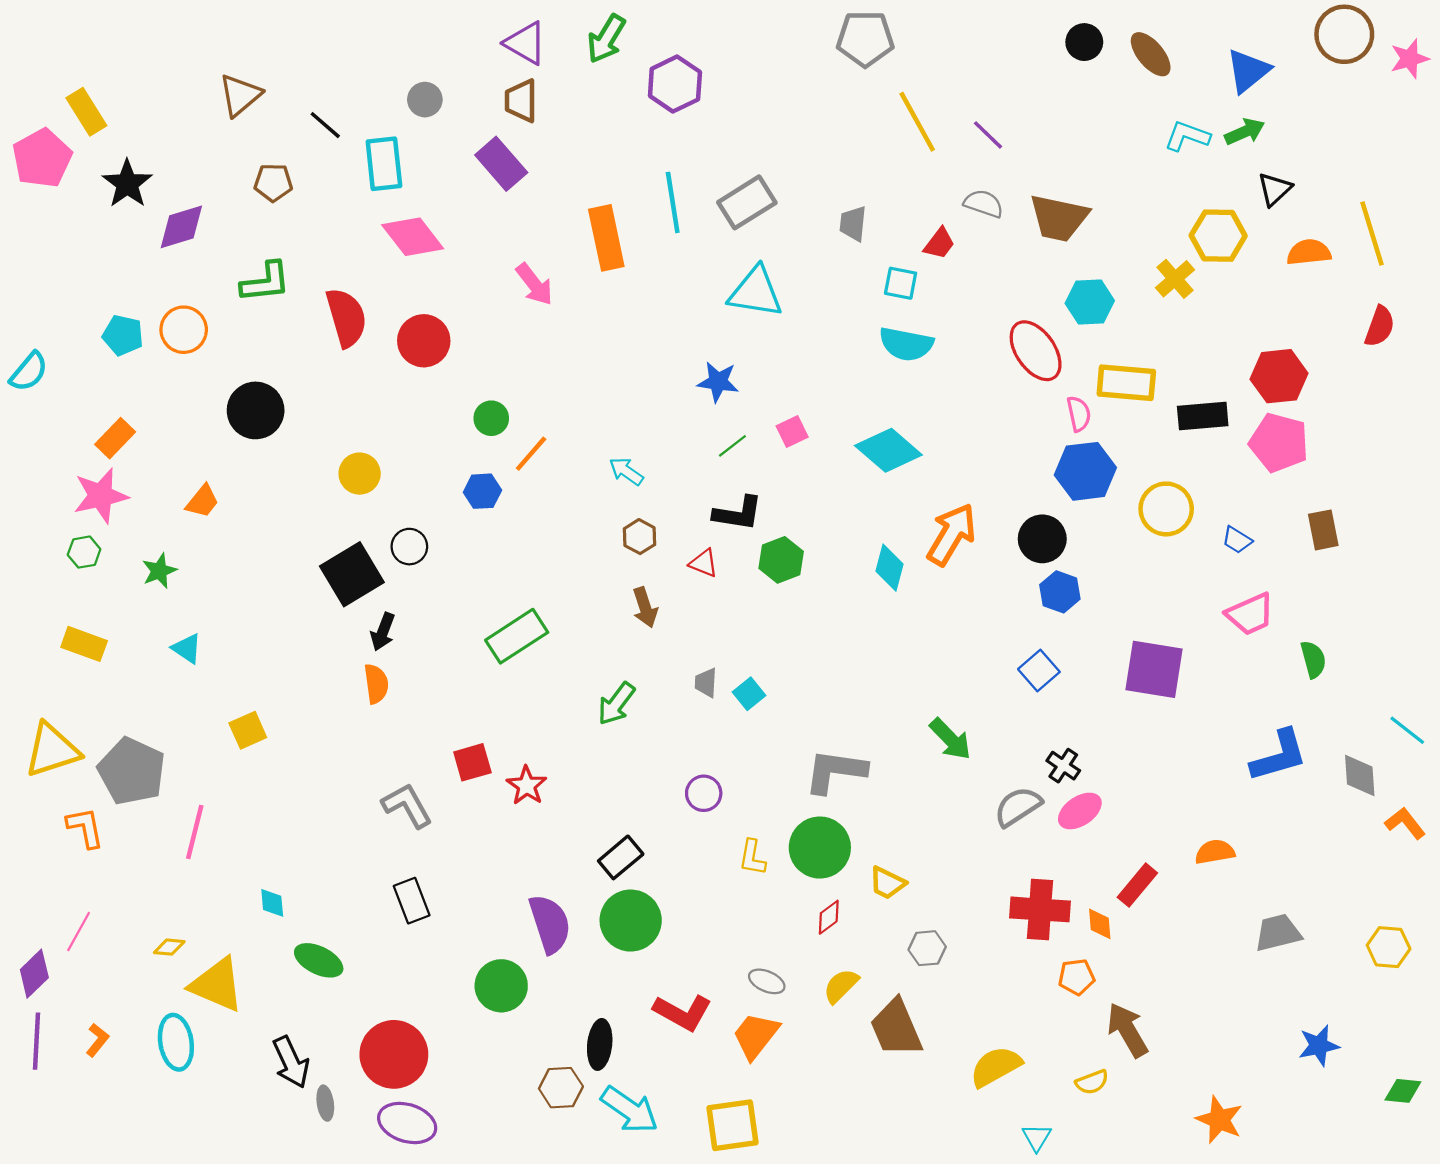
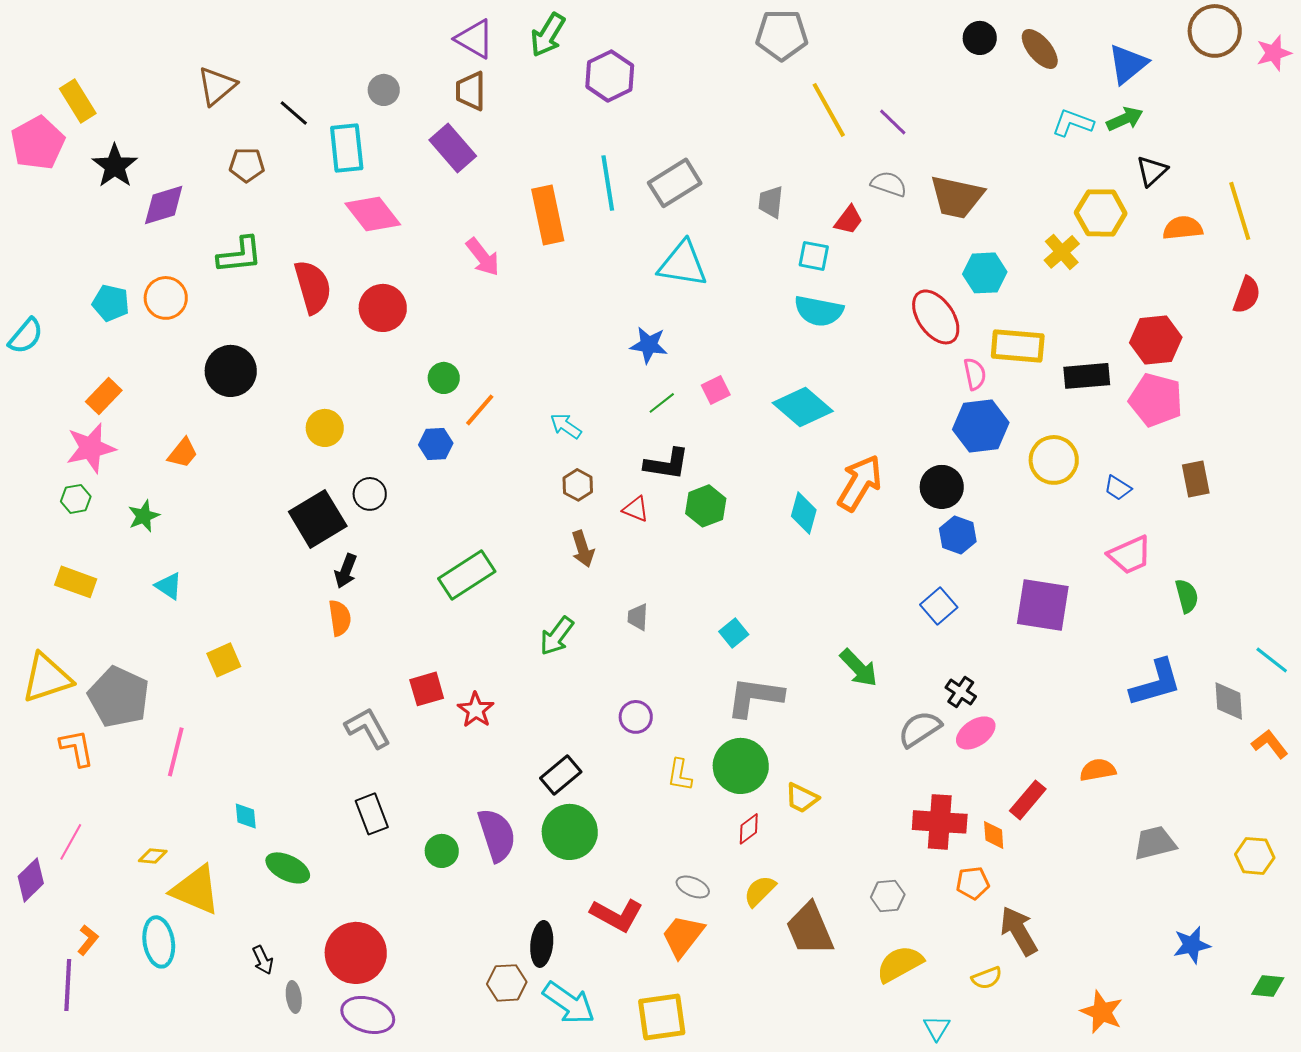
cyan square: (749, 694) -> (734, 633), moved
gray hexagon: (927, 948) -> (888, 896), moved
green circle: (501, 986) -> (442, 851), moved, size x0.7
purple line: (37, 1041) -> (68, 985), moved
black arrow: (291, 1062) -> (263, 960), size x0.6

